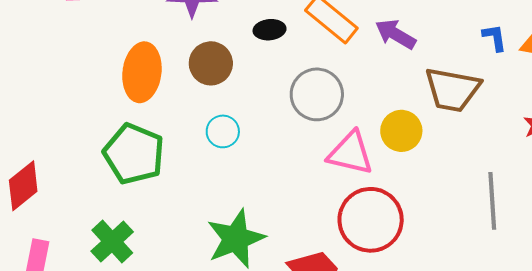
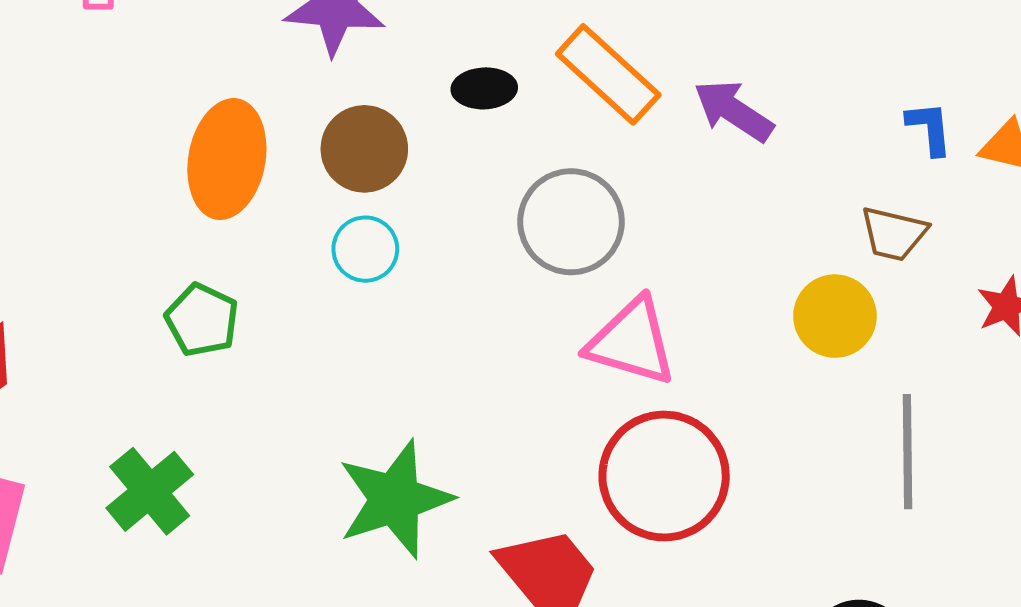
brown trapezoid: (453, 90) -> (894, 234), moved, size x0.6
cyan circle: (223, 131) -> (365, 249), moved
yellow circle: (401, 131) -> (835, 316), moved
green pentagon: (134, 154) -> (202, 320), size x0.6

